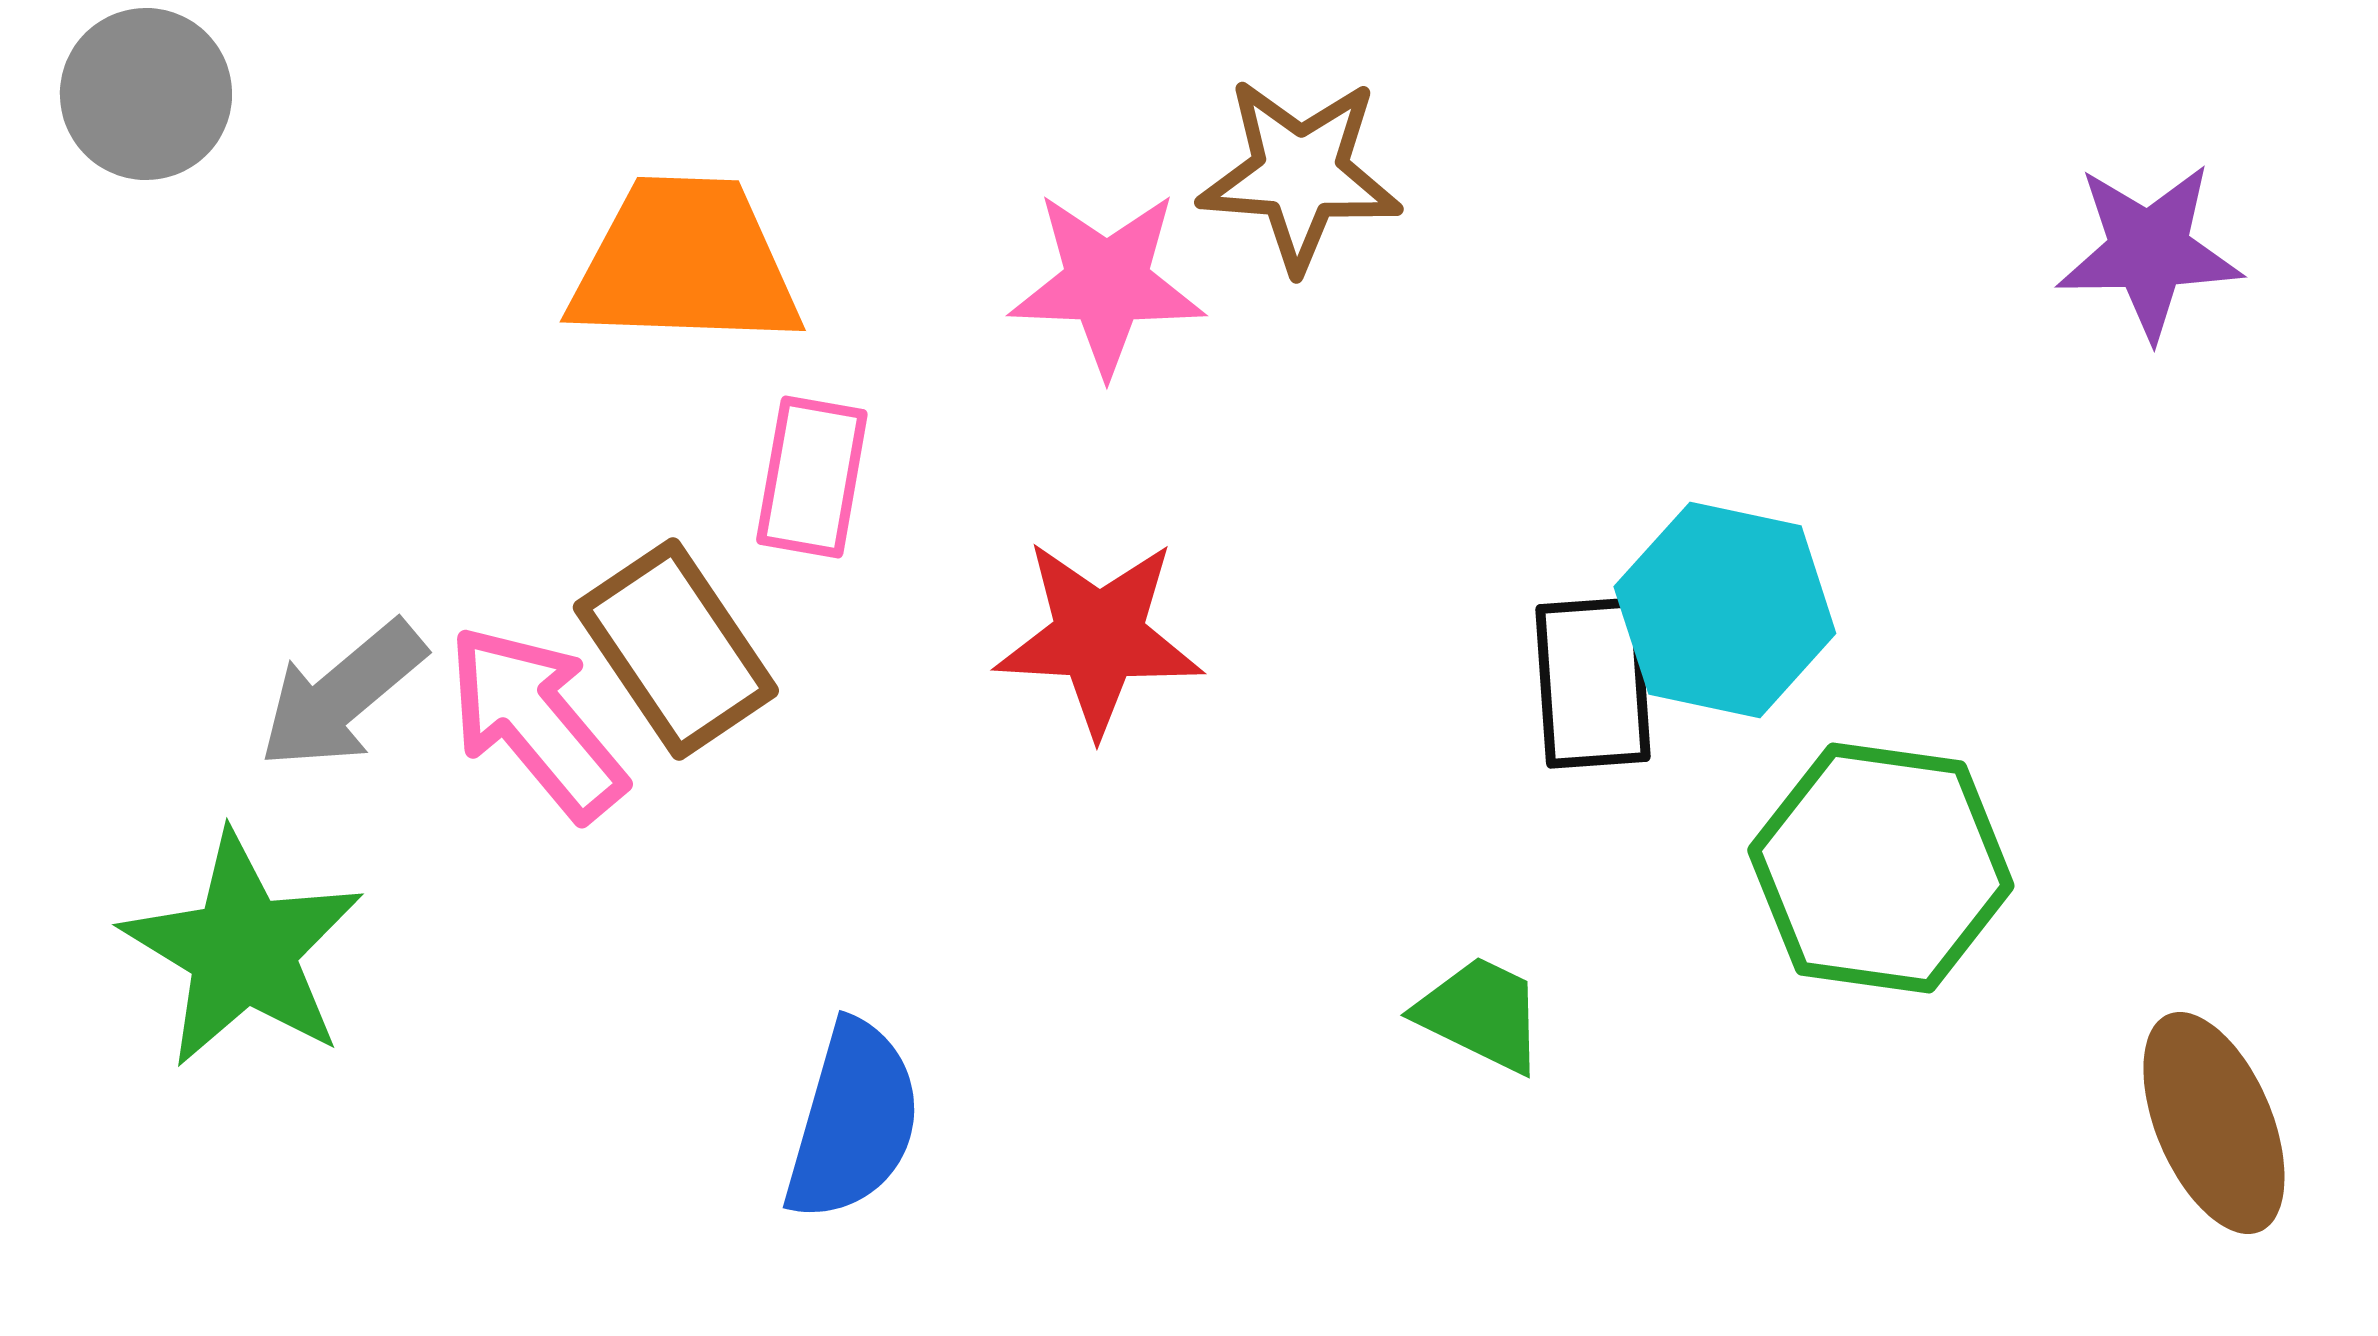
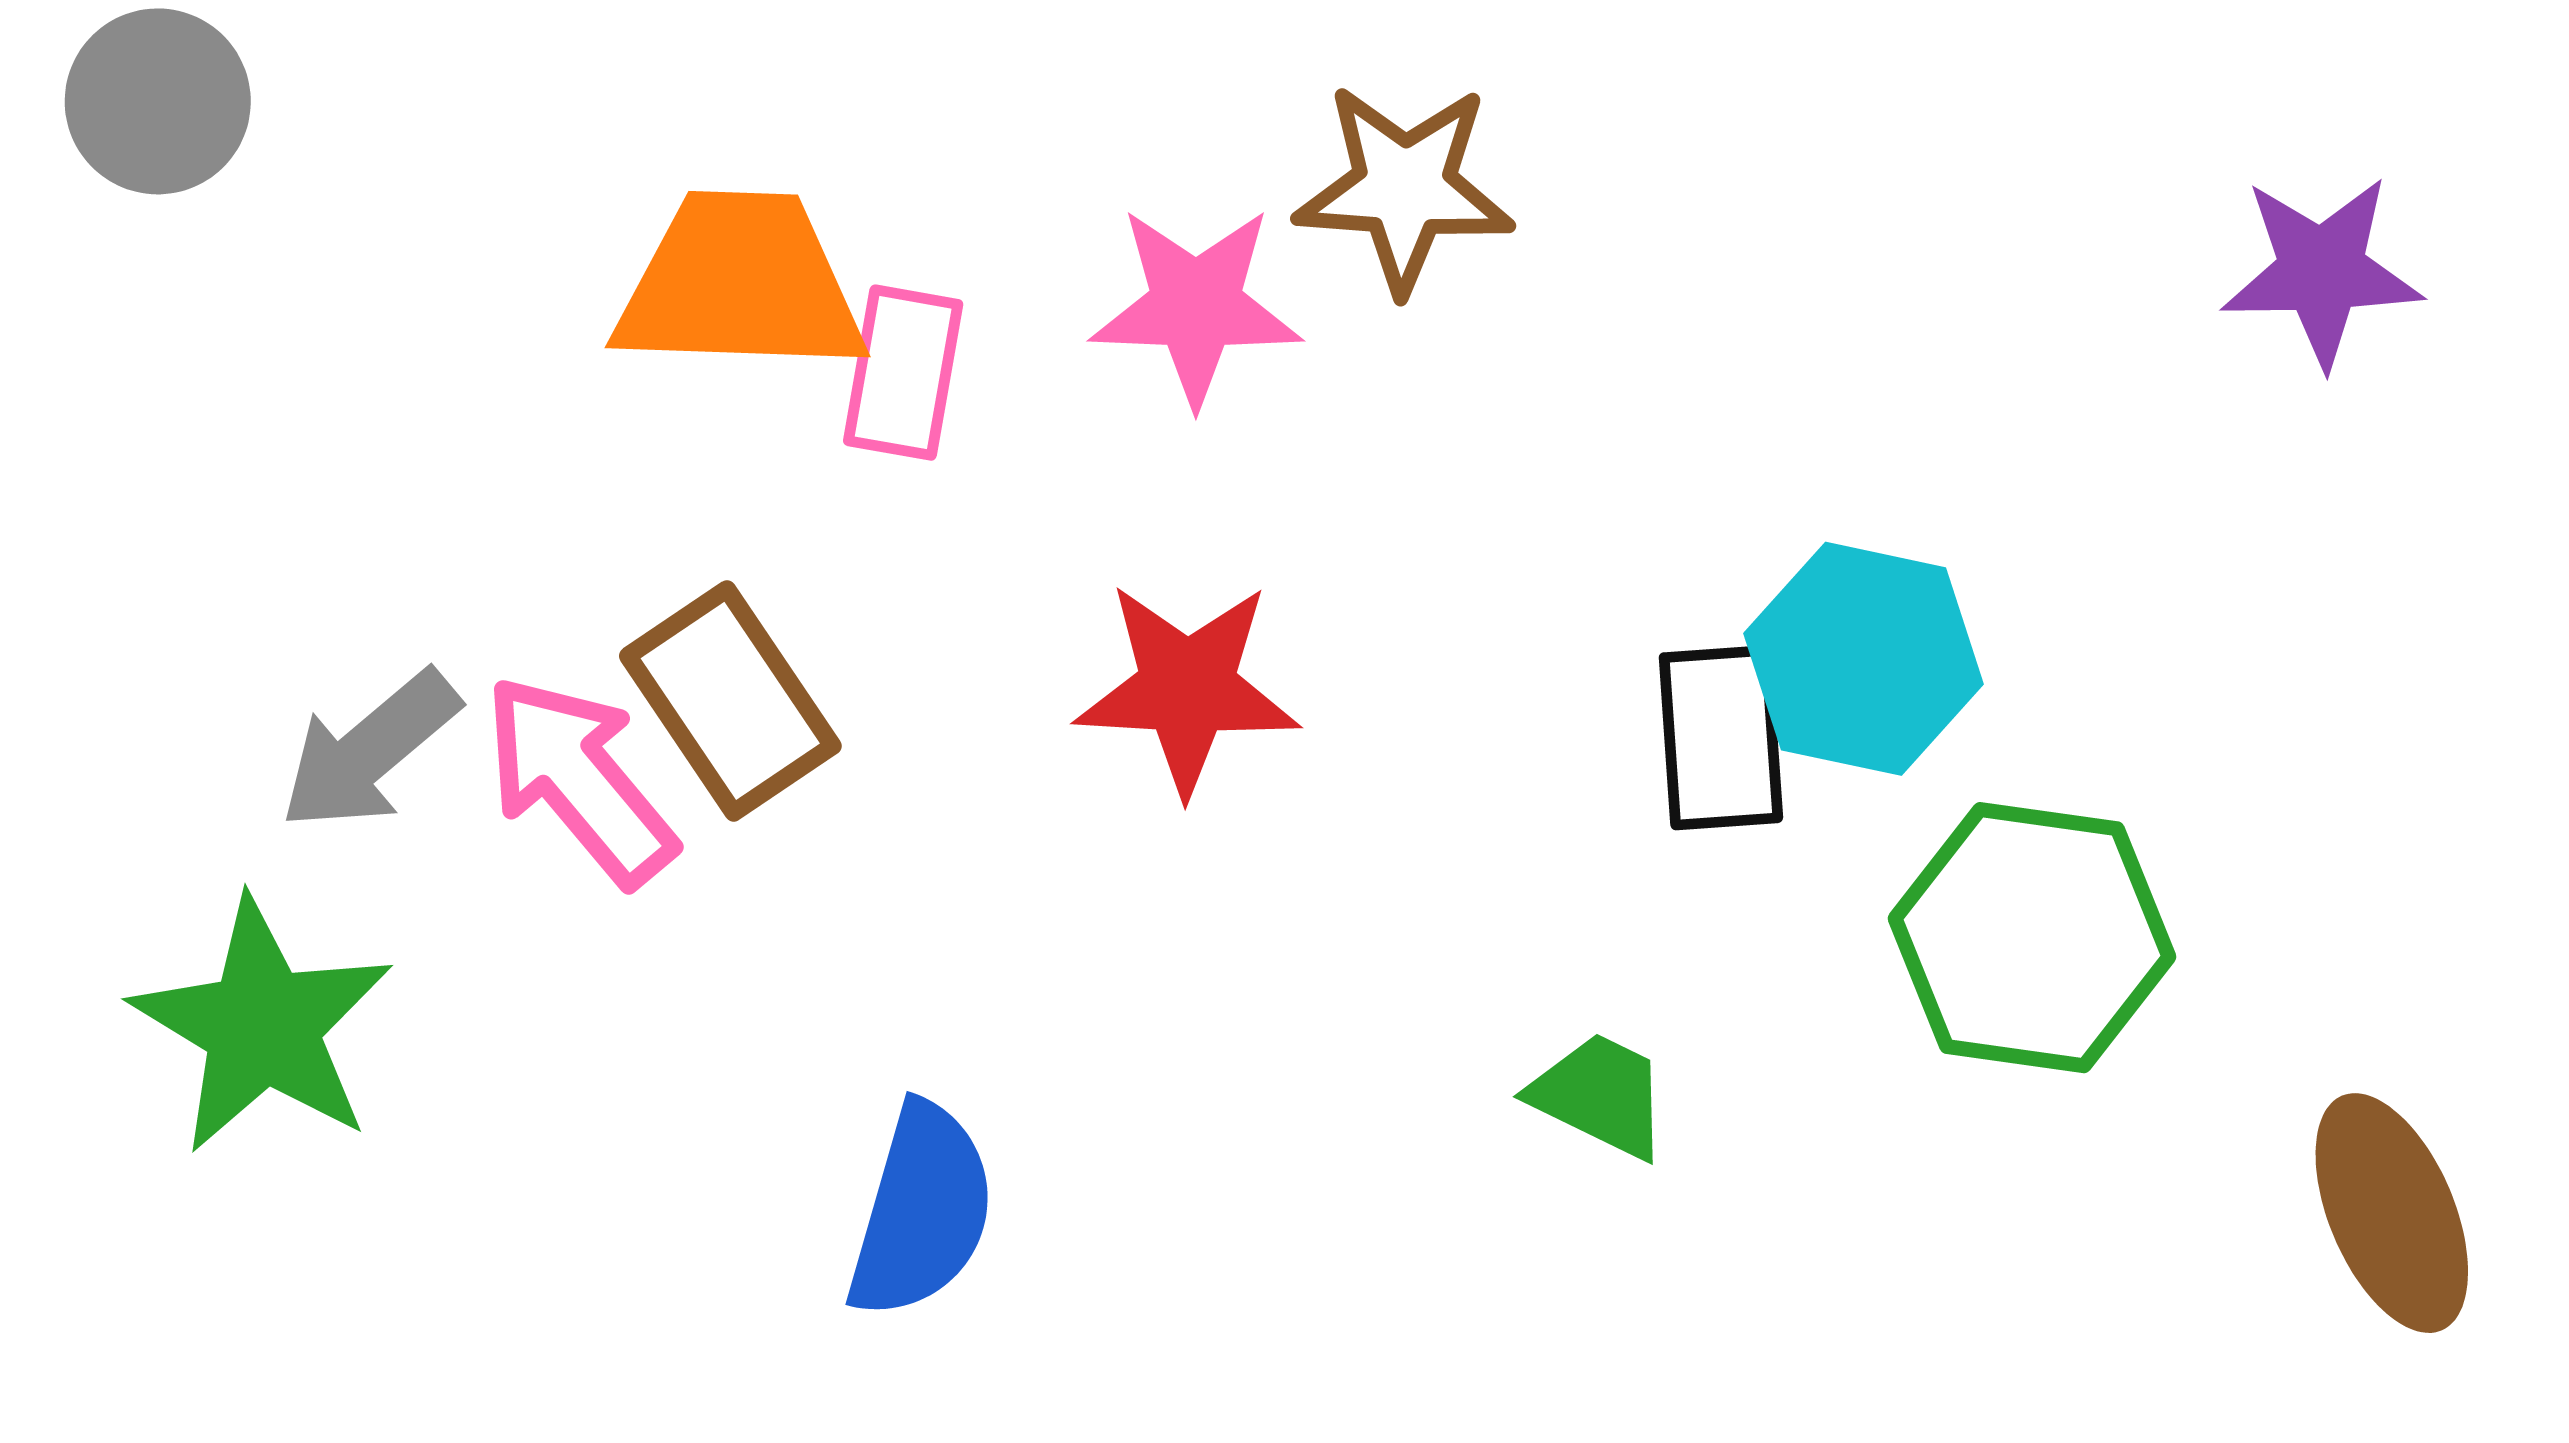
pink rectangle: (812, 477) -> (903, 373), moved

